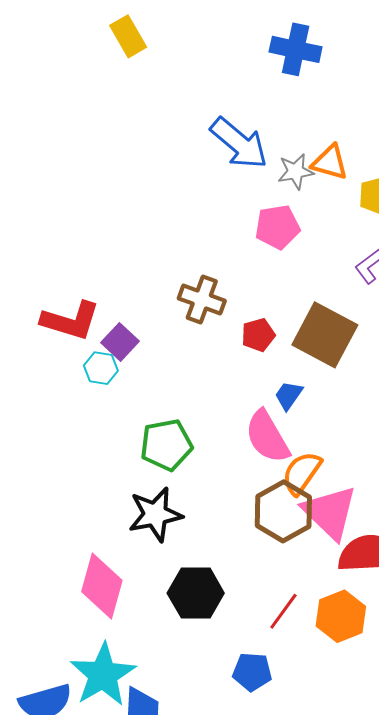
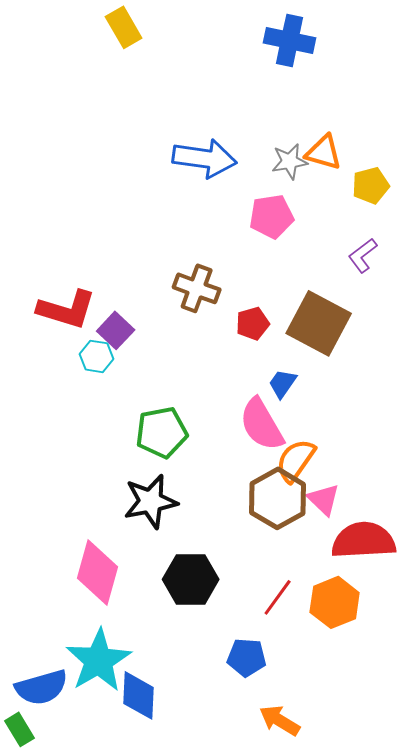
blue arrow: (239, 143) -> (205, 158), moved, turned -32
pink triangle: (330, 512) -> (324, 499), size x0.6

